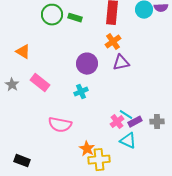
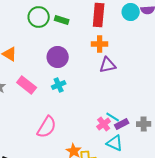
orange cross: (113, 42) -> (100, 44), turned 35
purple circle: (87, 64) -> (58, 57), moved
cyan cross: (81, 92) -> (59, 85), moved
pink semicircle: (60, 125) -> (47, 127), turned -70

